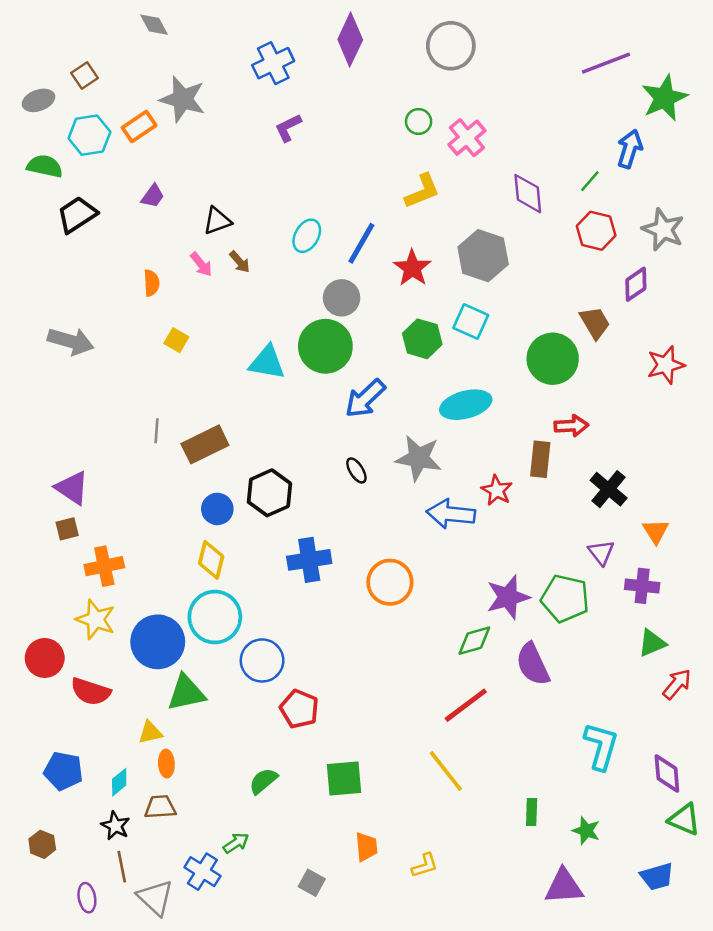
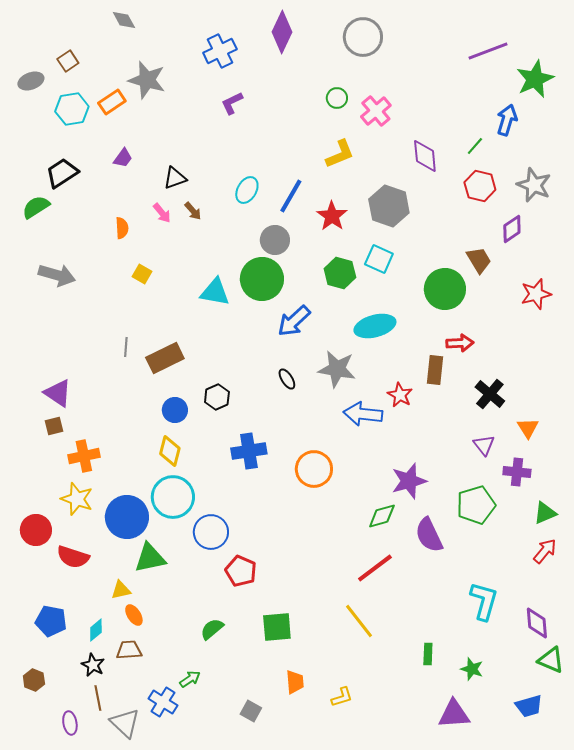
green semicircle: (45, 166) -> (36, 207), moved, turned -44
black hexagon: (269, 493) -> (217, 397), size x0.7
green pentagon: (565, 598) -> (476, 505), moved, turned -30
green triangle: (652, 643) -> (545, 513), moved
orange ellipse: (166, 764) -> (134, 615), turned -30

